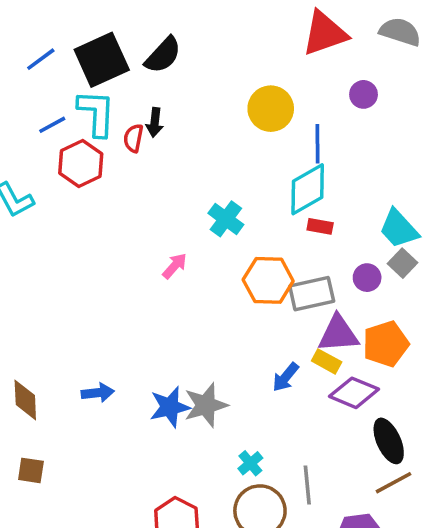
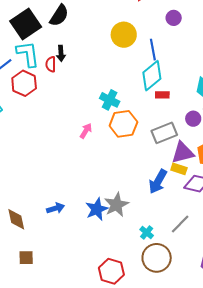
orange hexagon: (268, 280) -> (123, 124), moved
blue arrow: (286, 377) -> (158, 182), size x1.4
gray line: (307, 485) -> (180, 224), moved, turned 60

